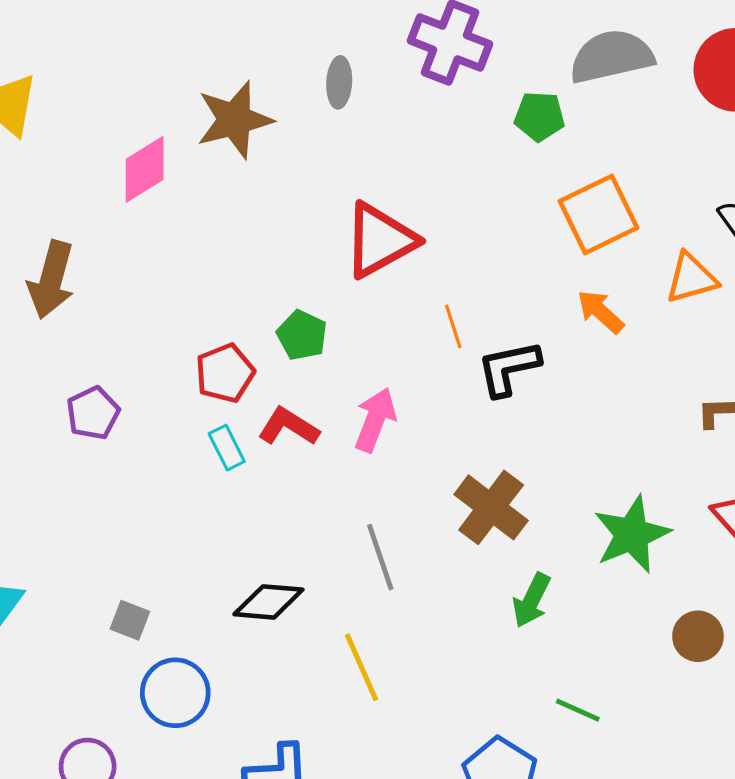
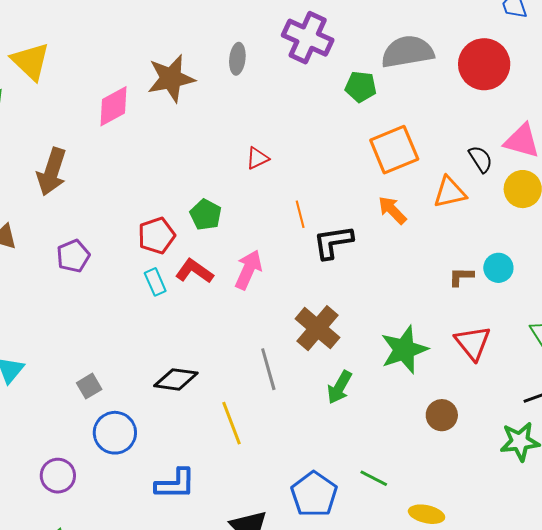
red triangle: (380, 240) -> (257, 158), size x0.5
gray line: (380, 557) -> (268, 369), moved
gray square: (130, 620) -> (89, 386), turned 35
green line: (578, 710) -> (374, 478), moved

